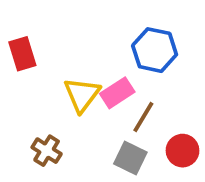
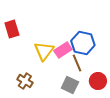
blue hexagon: (155, 50) -> (83, 43), moved
brown line: (143, 117) -> (77, 63), turned -54

